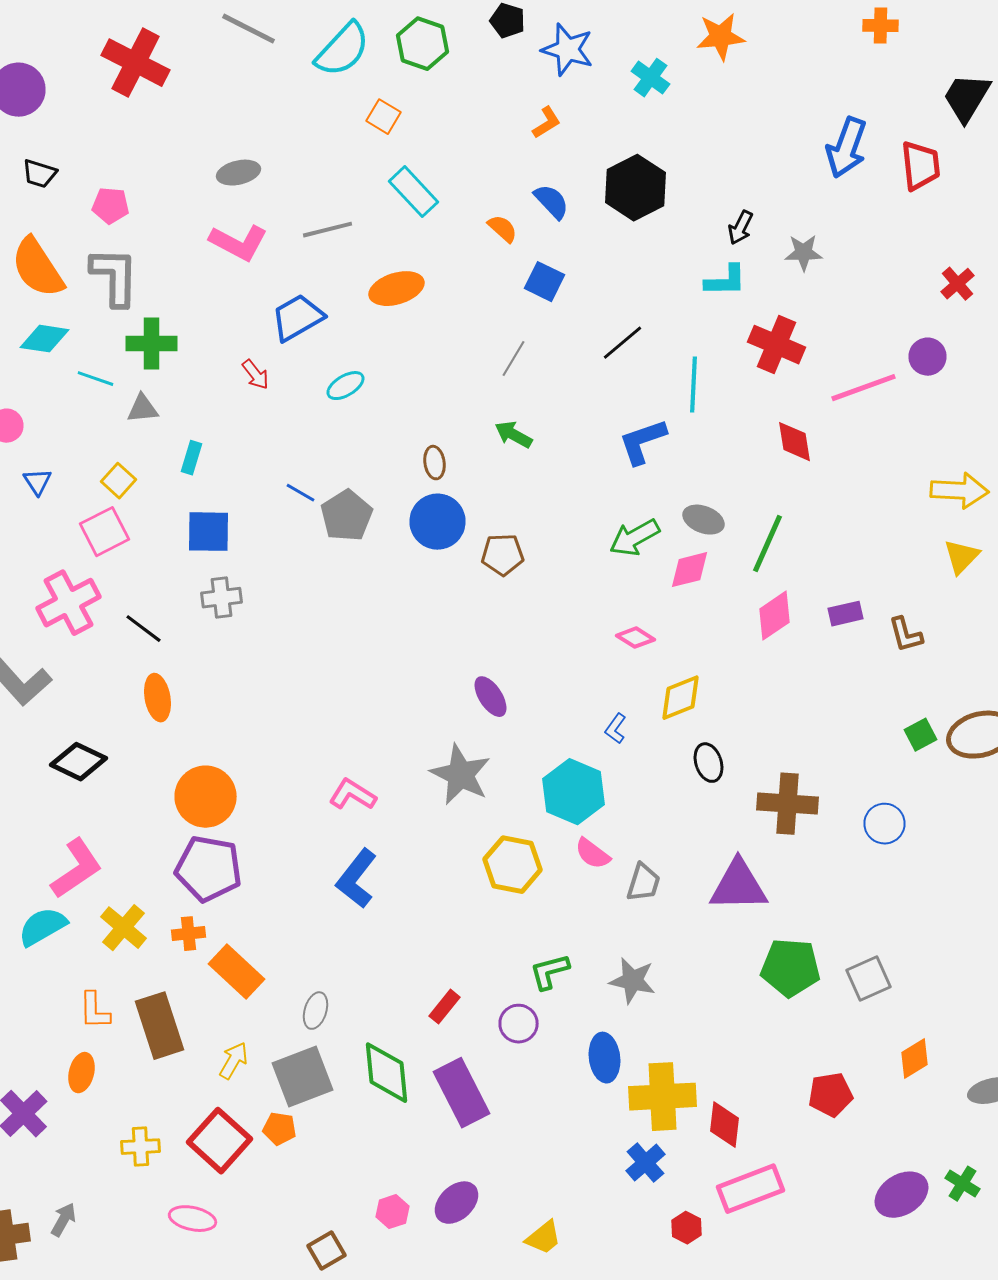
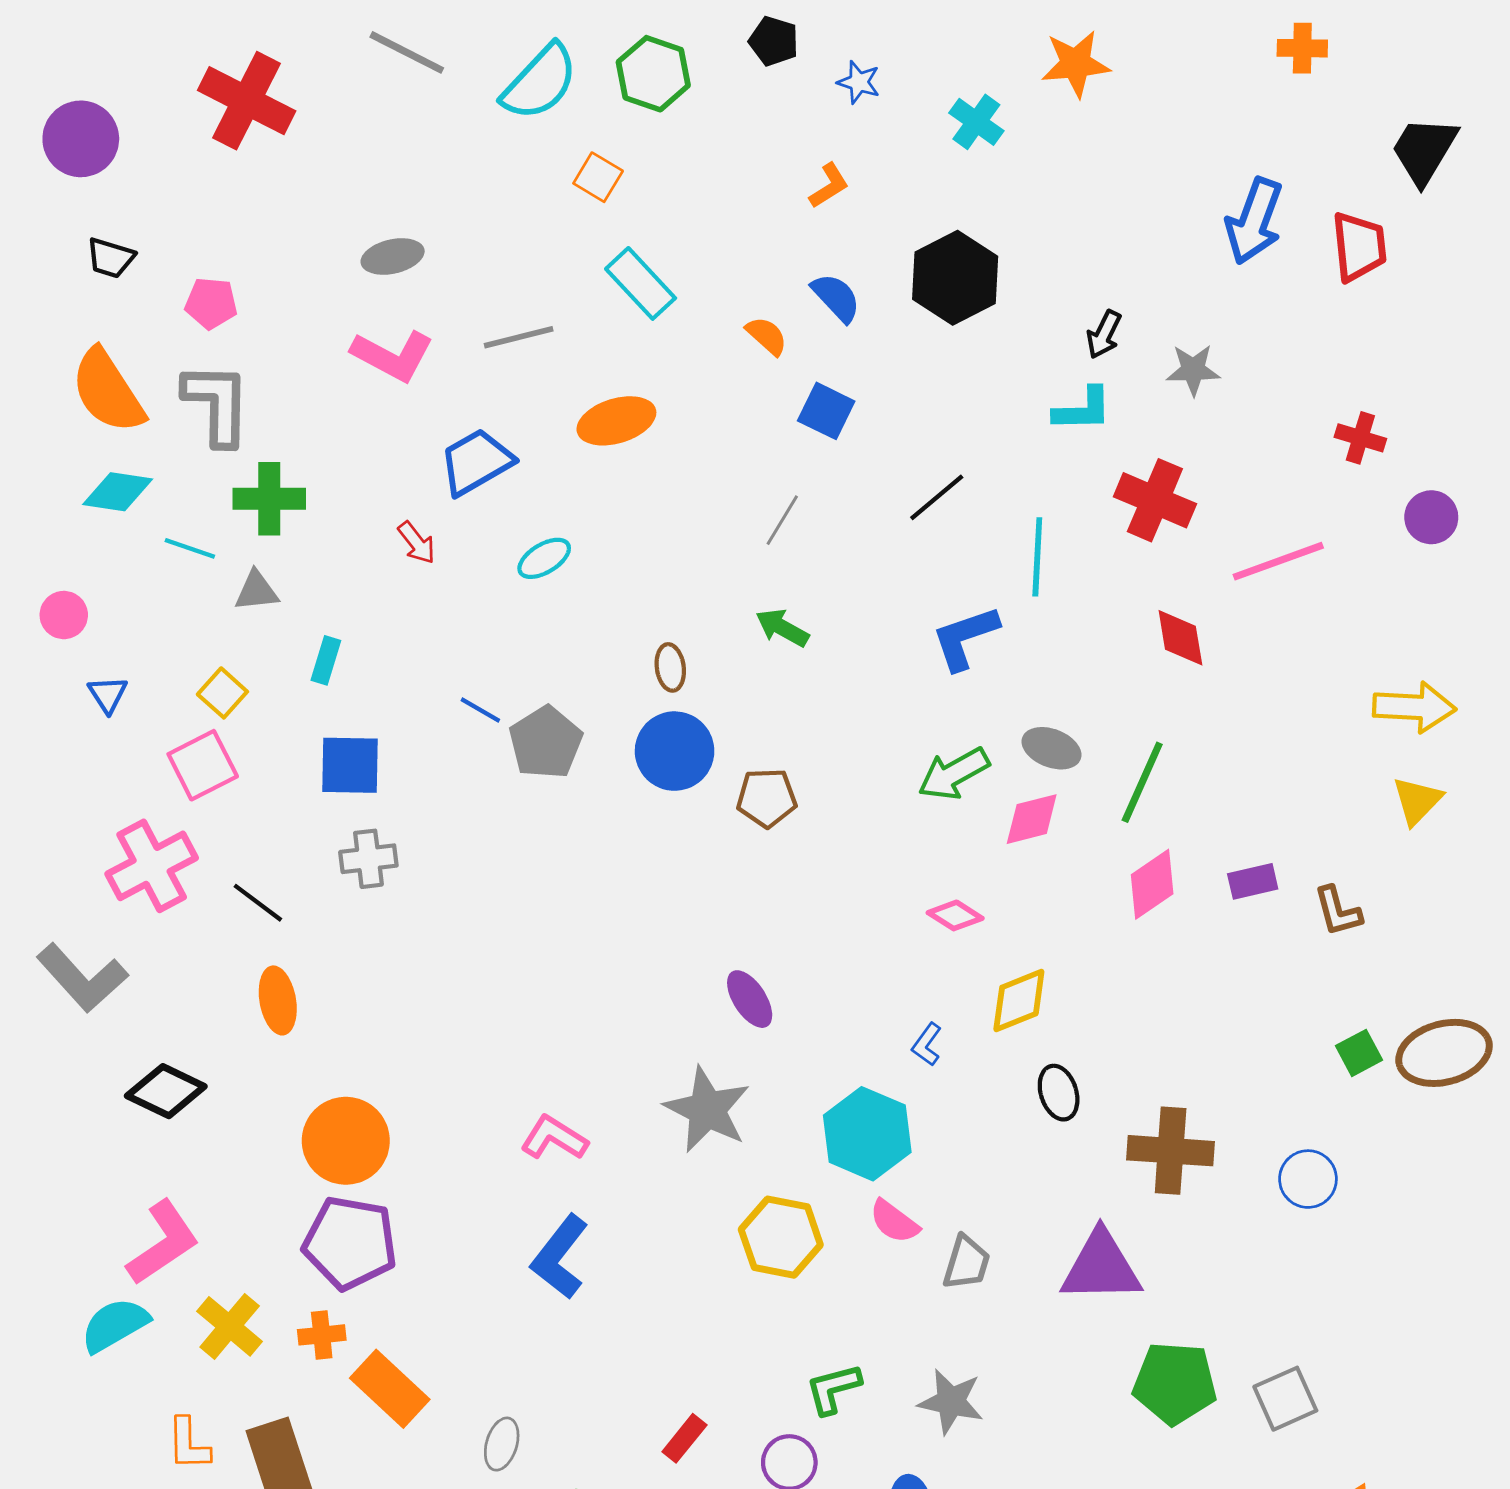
blue star: (568, 50) -> (859, 82), size x0.6
red cross: (958, 284) -> (1360, 438), moved, turned -32
purple circle: (928, 357) -> (1431, 517), moved

